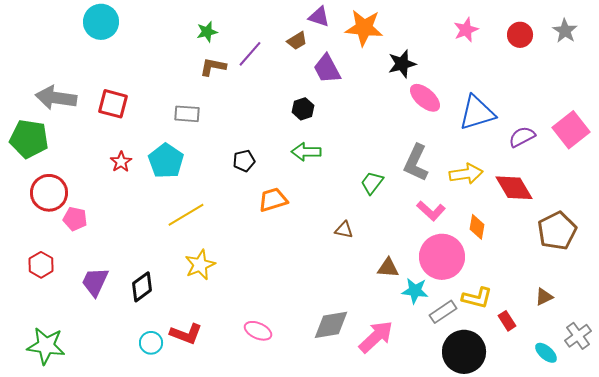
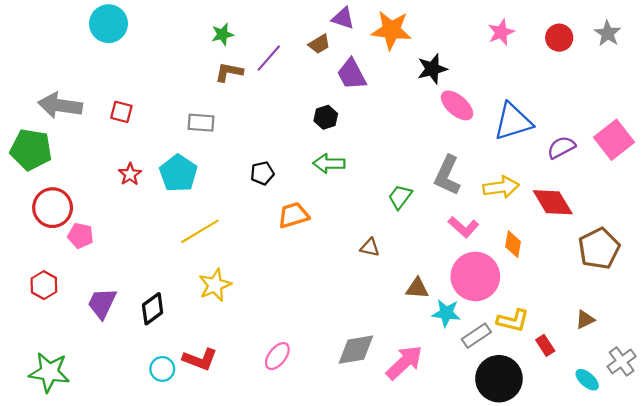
red square: (113, 104) -> (121, 112), size x0.7
pink ellipse: (258, 331) -> (277, 356), turned -76

